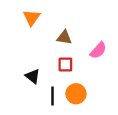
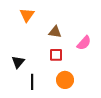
black triangle: (33, 76) -> (18, 62), moved, turned 32
black line: (53, 96) -> (32, 82), moved

